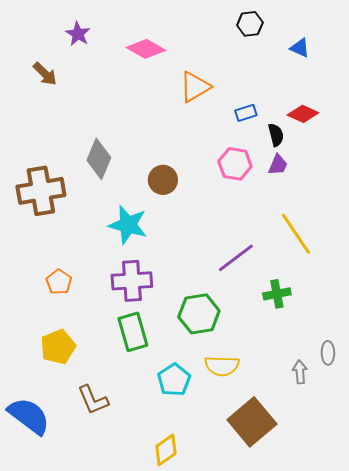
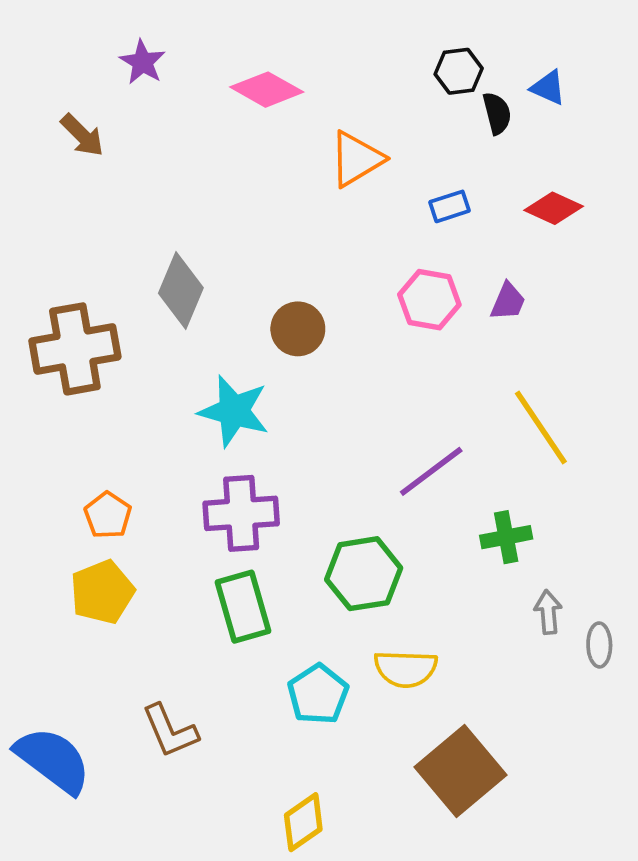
black hexagon: (250, 24) -> (459, 71), moved
black semicircle: (276, 135) -> (497, 113), moved
yellow pentagon: (58, 347) -> (102, 592), moved
gray arrow: (300, 372) -> (548, 612), moved

